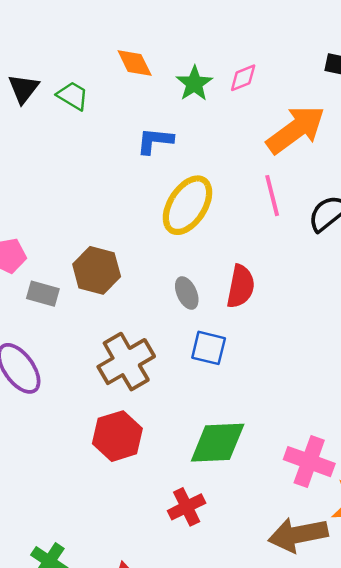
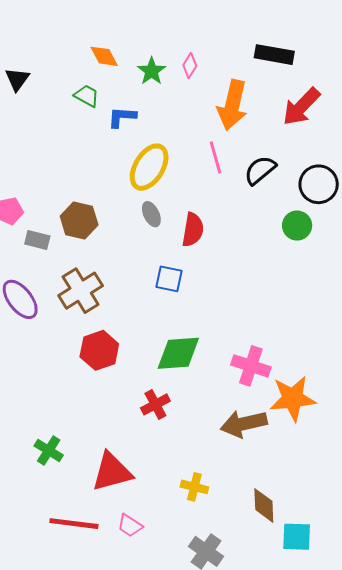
pink diamond: (243, 78) -> (190, 65), turned -35
green trapezoid: (73, 96) -> (87, 96), moved
orange arrow: (296, 130) -> (232, 105), turned 141
gray ellipse: (187, 293) -> (151, 214), moved
brown cross: (126, 362) -> (81, 291), moved

